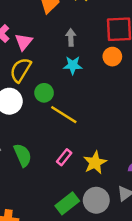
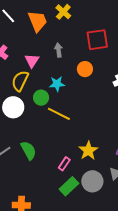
pink triangle: (24, 42) -> (32, 61), moved
orange circle: (112, 57) -> (85, 69), moved
cyan star: (73, 65) -> (57, 84), moved
pink rectangle: (64, 157) -> (64, 164), moved

